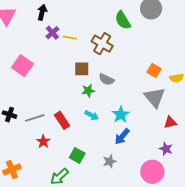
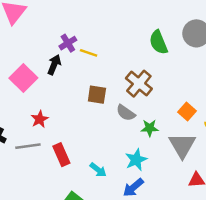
black arrow: (42, 12) -> (54, 65), moved
brown cross: (102, 44) -> (139, 84), moved
green star: (88, 91) -> (150, 128), moved
cyan arrow: (92, 115) -> (98, 170), moved
red star: (43, 141) -> (40, 119), moved

